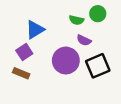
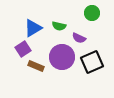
green semicircle: (76, 20) -> (59, 26), moved
brown rectangle: (21, 73) -> (36, 66), moved

